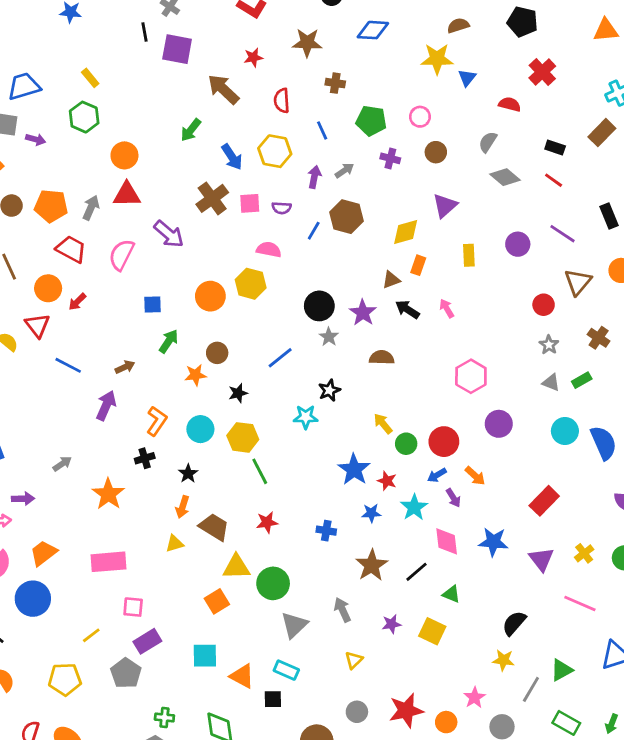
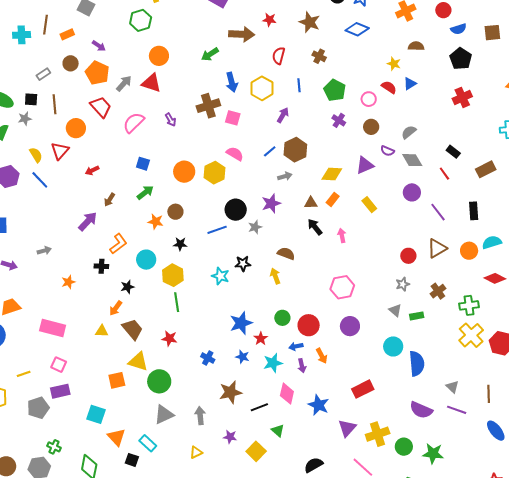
yellow star: (437, 59) -> (394, 64), size x0.6
brown arrow: (223, 89) -> (242, 34), turned 120
red semicircle: (510, 104) -> (389, 87), moved
brown rectangle: (602, 133) -> (486, 169), moved
purple arrow: (36, 139) -> (99, 46), moved
gray arrow: (344, 170) -> (285, 176), moved
purple semicircle: (282, 208) -> (387, 151), moved
purple arrow: (169, 234) -> (171, 120), size x0.6
purple circle: (518, 244) -> (412, 192), moved
yellow rectangle: (469, 255) -> (369, 205), turned -56
red arrow: (77, 302) -> (92, 170), moved
black circle: (319, 306) -> (236, 210), moved
purple star: (363, 313) -> (271, 203), moved
blue line: (68, 365) -> (40, 180), moved
brown arrow: (125, 367) -> (110, 200), turned 128
yellow arrow: (383, 424) -> (275, 276), moved
orange star: (108, 494) -> (68, 282), size x0.6
yellow cross: (584, 553) -> (378, 434), size x1.6

